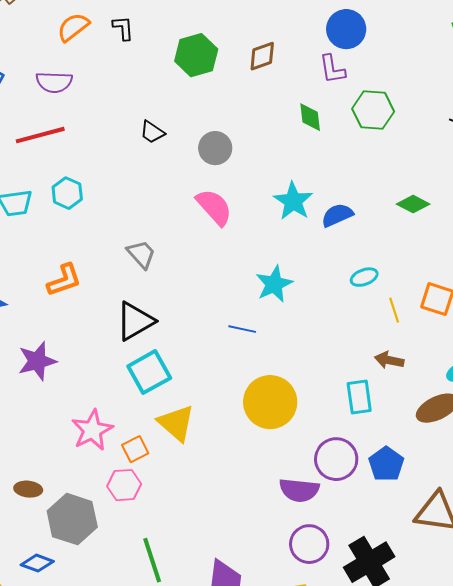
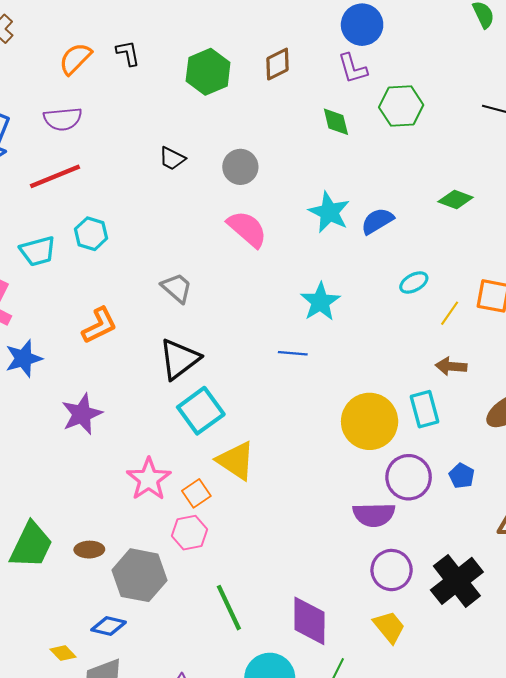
yellow line: (394, 310) -> (450, 313), turned 60
yellow circle: (270, 402) -> (370, 421), moved
blue pentagon: (386, 464) -> (462, 476), size x0.7

